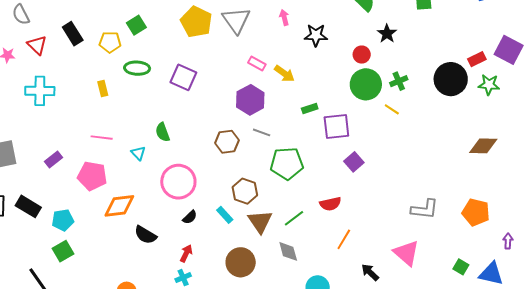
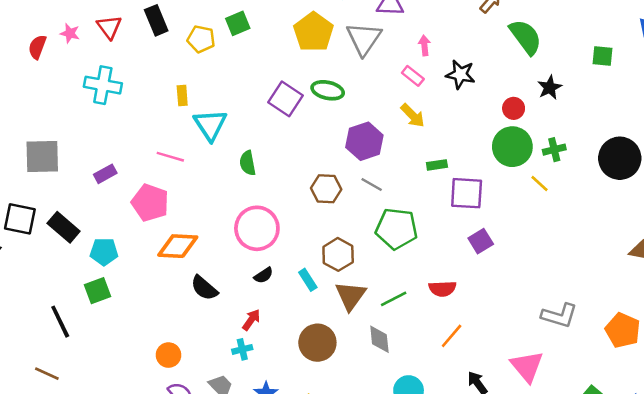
pink rectangle: (257, 64) -> (413, 76), moved
green ellipse: (137, 68) -> (328, 90), moved
cyan triangle: (138, 153) -> (210, 125), moved, size x1.8

